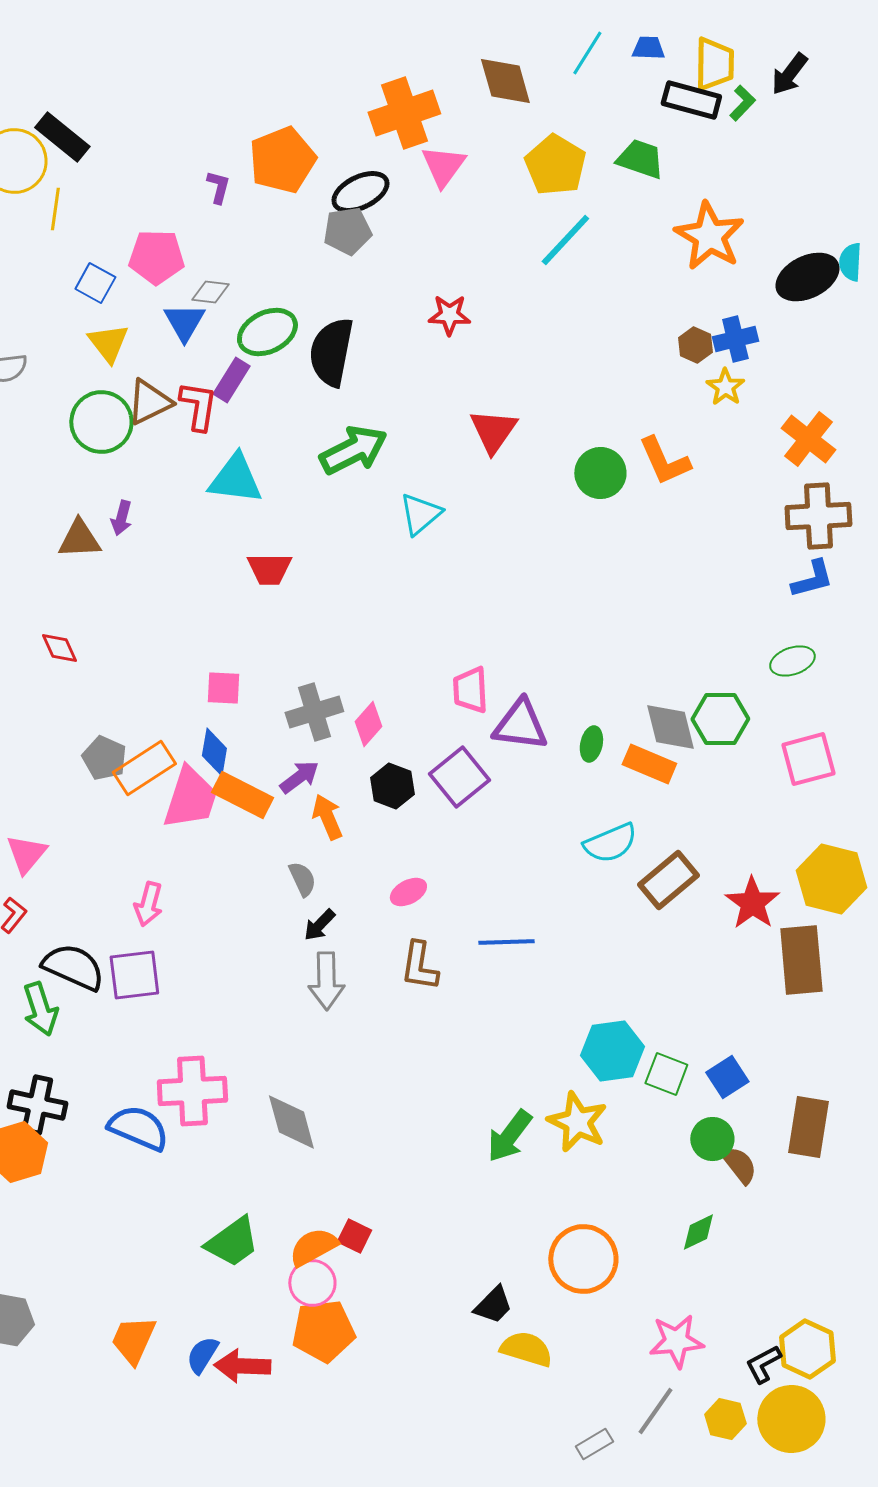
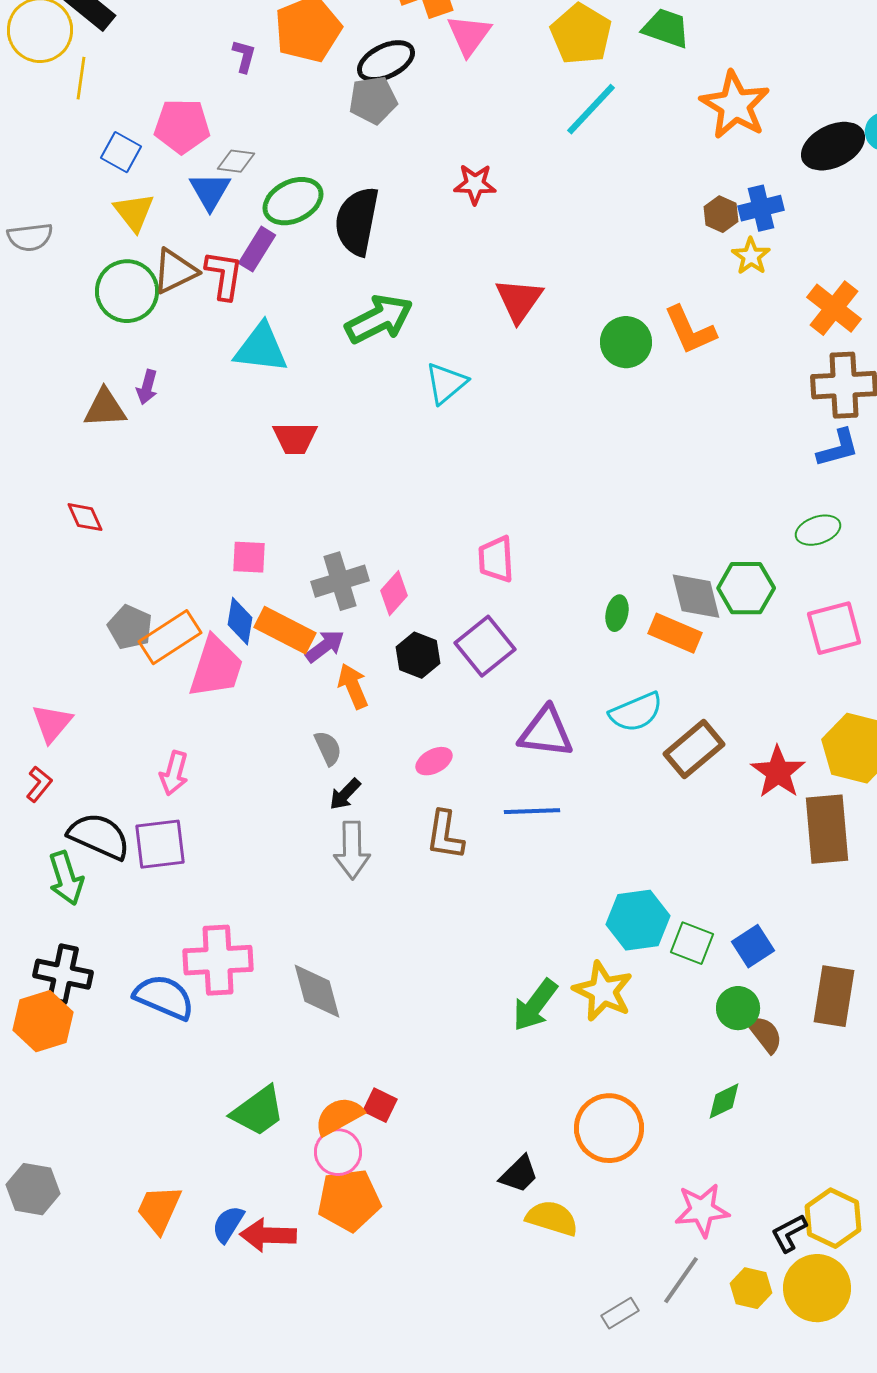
purple triangle: (520, 725) -> (546, 732), moved
orange rectangle: (242, 795) -> (285, 630), moved

